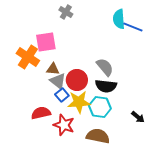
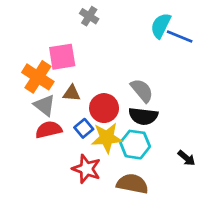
cyan semicircle: (119, 19) -> (161, 26), turned 30
gray triangle: (58, 81) -> (45, 105), moved
red semicircle: (41, 113) -> (49, 130), moved

